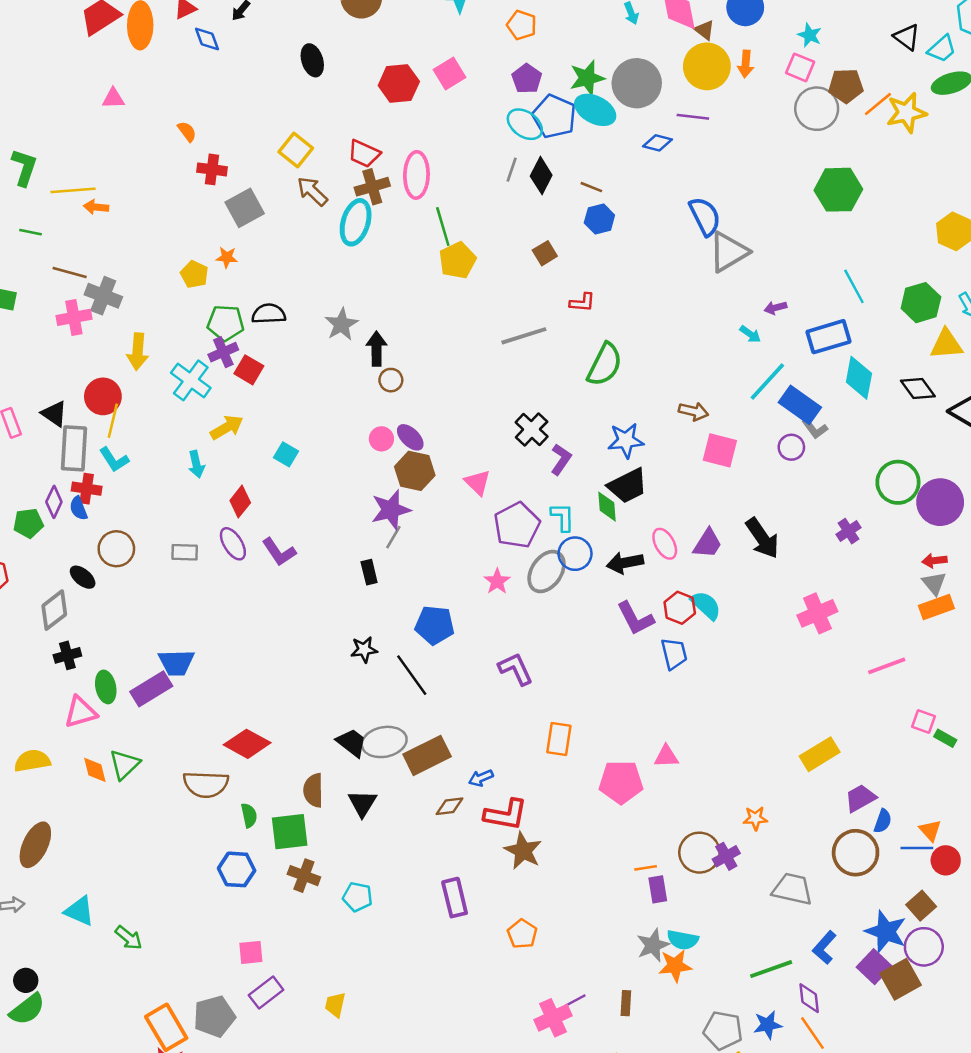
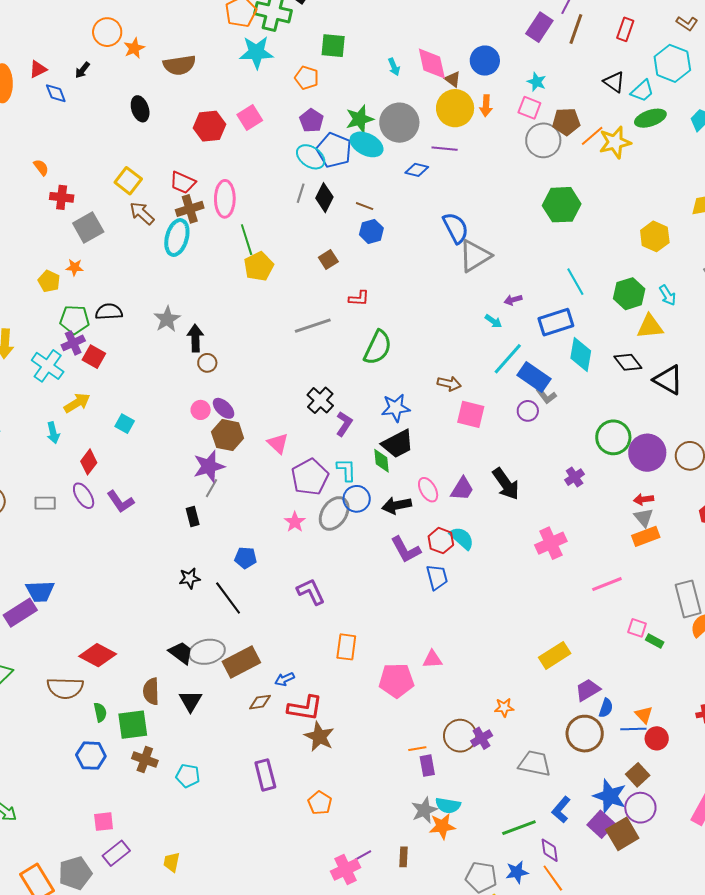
blue pentagon: (435, 625) -> (246, 558), size x0.7

